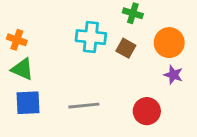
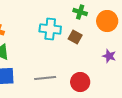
orange circle: (169, 43) -> (107, 21), moved
red circle: (147, 111) -> (80, 82), moved

